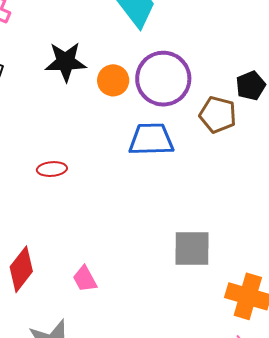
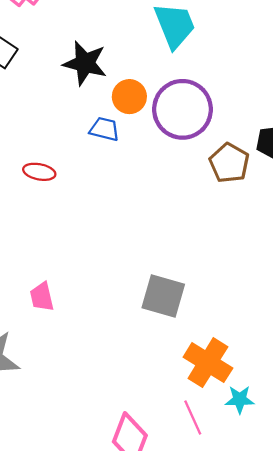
blue trapezoid: (151, 139) -> (104, 129), moved, size x0.6

